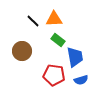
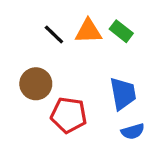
green rectangle: (58, 40) -> (121, 31), moved
red pentagon: (54, 75) -> (69, 115), moved

